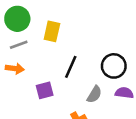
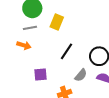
purple square: (45, 90) -> (41, 75), moved

